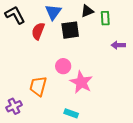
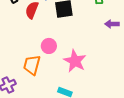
pink circle: (63, 66) -> (49, 46), moved

